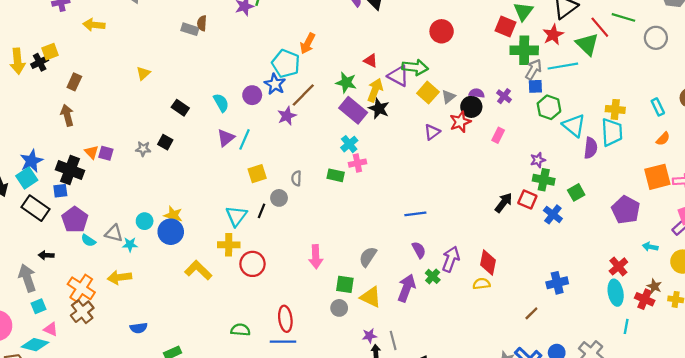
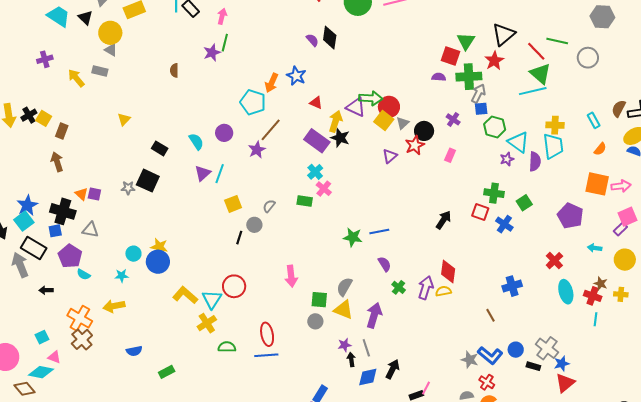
yellow arrow: (94, 25) -> (76, 78), turned 48
gray rectangle: (190, 29) -> (100, 71), moved
red circle: (442, 31) -> (389, 107), moved
green triangle: (587, 44) -> (540, 74), moved
yellow square: (50, 52) -> (44, 118), moved, turned -35
red triangle: (371, 61) -> (316, 103), moved
cyan line: (563, 66) -> (533, 91), moved
green star: (346, 83) -> (353, 237), moved
blue star: (275, 84) -> (296, 76), moved
purple semicircle: (477, 93) -> (439, 77), moved
black square: (165, 142) -> (148, 181), size x1.6
purple star: (538, 160) -> (507, 159), moved
pink cross: (357, 163) -> (324, 189), turned -35
orange square: (657, 177) -> (597, 184), turned 30
gray semicircle: (296, 178) -> (269, 206), turned 40
black arrow: (504, 203) -> (444, 220), moved
cyan triangle: (236, 216) -> (212, 299), moved
gray triangle: (114, 233) -> (90, 230), moved
yellow cross: (229, 245) -> (207, 323), moved, turned -30
gray semicircle: (368, 257) -> (344, 287), moved
purple arrow: (451, 259) -> (426, 288), moved
red cross: (618, 266) -> (554, 261), moved
gray arrow: (27, 278) -> (20, 265), moved
purple arrow: (407, 288) -> (374, 315), moved
brown line: (531, 313) -> (491, 315), turned -72
cyan line: (626, 326) -> (596, 319), moved

